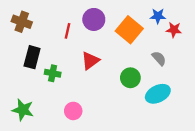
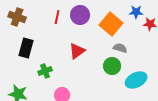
red line: (67, 31) -> (57, 17), moved
gray semicircle: (159, 58) -> (120, 48), moved, turned -32
green cross: (53, 73) -> (45, 71), moved, turned -32

